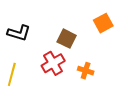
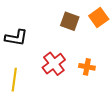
brown square: (67, 39) -> (70, 21), moved

